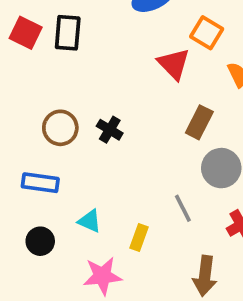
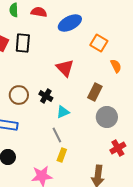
red triangle: (174, 64) -> (65, 68), moved
gray line: (183, 208) -> (57, 135), moved
cyan triangle: (90, 221) -> (63, 112), moved, turned -48

